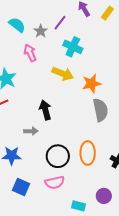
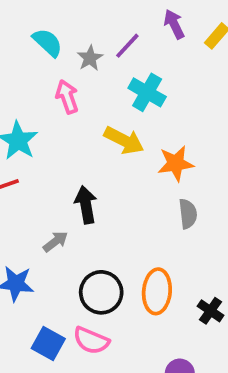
gray semicircle: (101, 110) -> (188, 214), size x0.7
gray arrow: (31, 131) -> (56, 241), turned -40
pink semicircle: (55, 182) -> (91, 341), turned 30
blue square: (21, 187) -> (48, 344), moved

